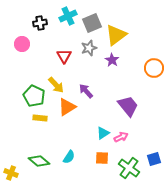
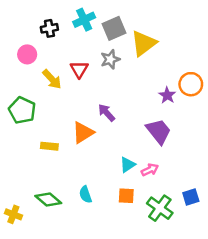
purple star: (112, 60) -> (167, 95), moved
yellow arrow: (56, 85) -> (52, 79), moved
green pentagon: (34, 96) -> (22, 110), moved
cyan semicircle: (69, 157) -> (85, 195), turned 128

